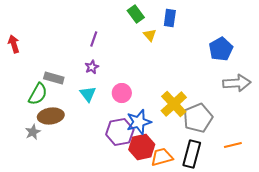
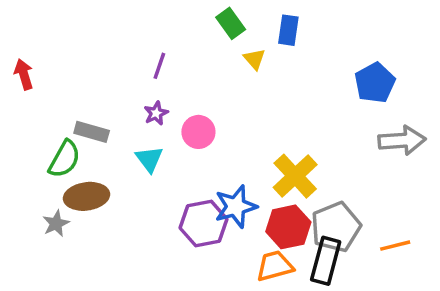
pink circle: (122, 93) -> (198, 132), moved
gray pentagon: (198, 118) -> (336, 227), moved
red hexagon: (142, 147) -> (288, 227), moved

